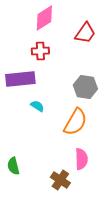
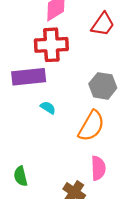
red cross: (40, 51) -> (51, 45), size x1.6

